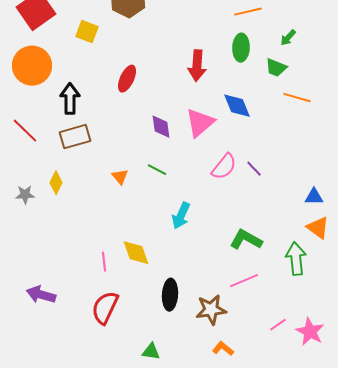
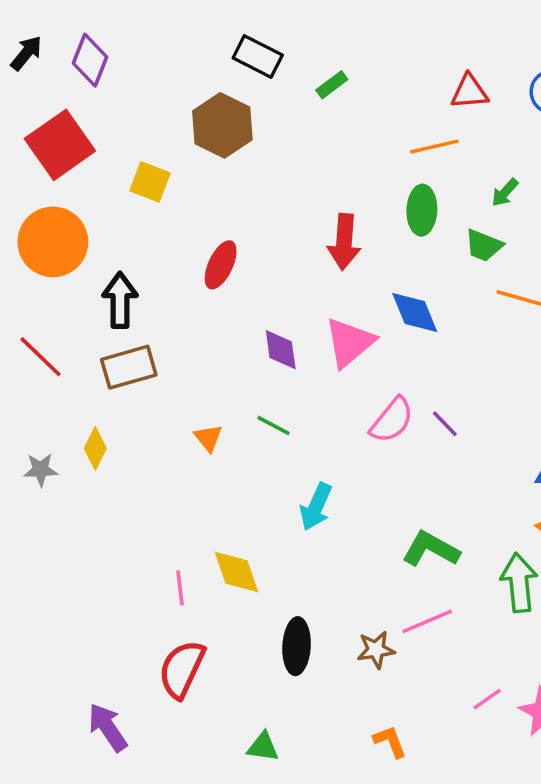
purple arrow: (41, 295) -> (108, 727), moved, turned 40
brown star: (211, 310) -> (376, 650), moved, size x0.7
orange L-shape: (223, 349) -> (390, 742), turned 30

